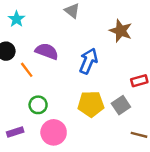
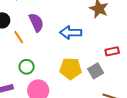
purple semicircle: (47, 51) -> (36, 22), turned 42
blue arrow: (88, 61) -> (71, 33), turned -115

